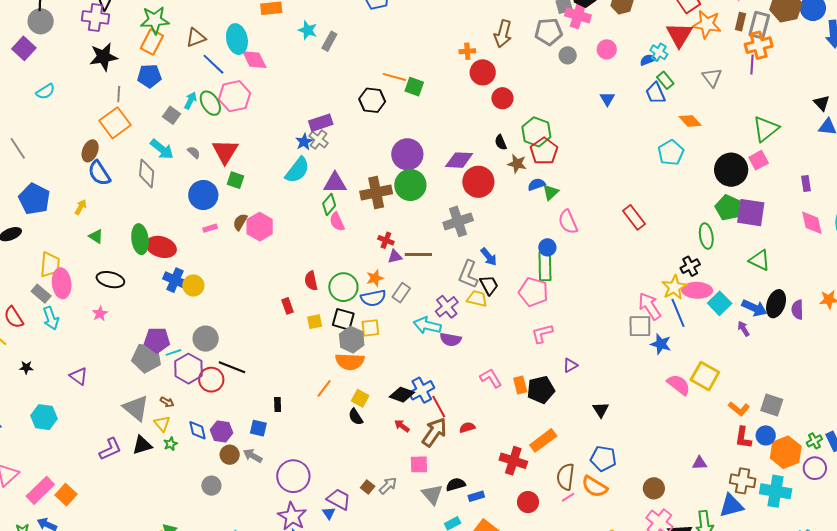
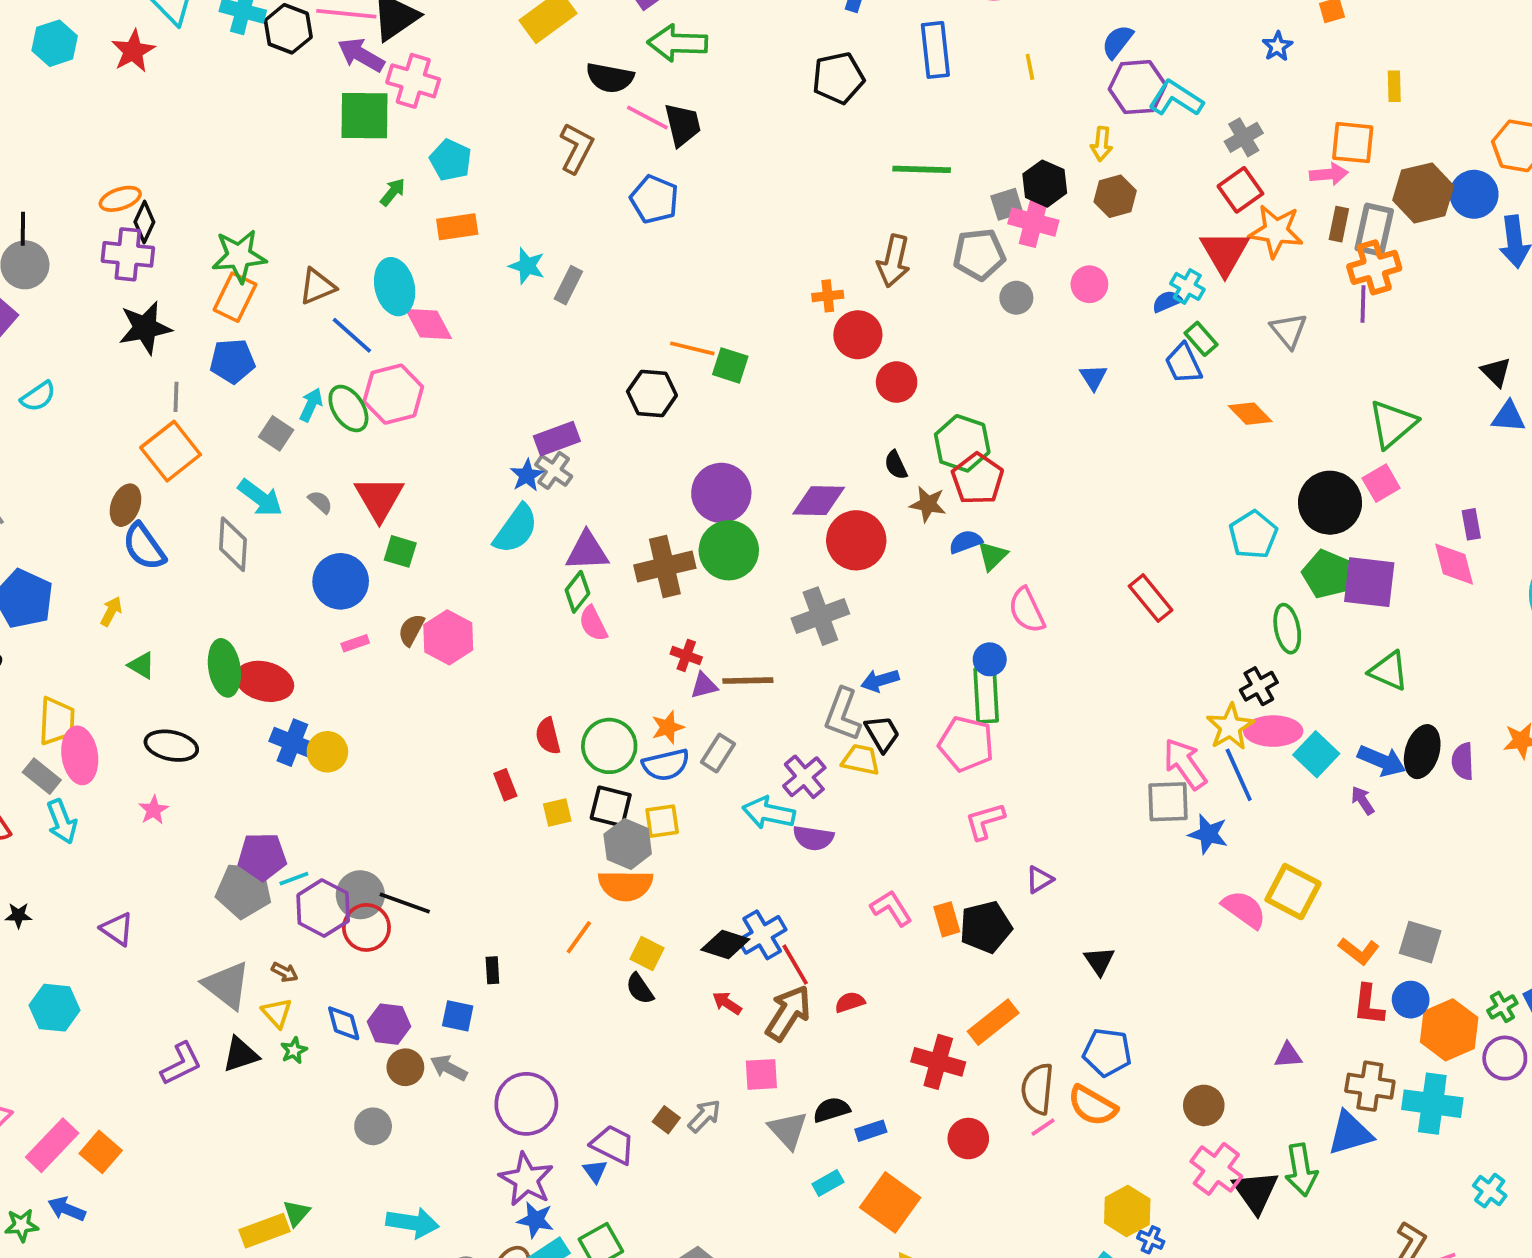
cyan pentagon: (671, 153) -> (1253, 535), moved
pink diamond: (812, 223) -> (1454, 564), moved
blue arrow: (489, 257) -> (880, 680), turned 114
gray circle: (206, 339) -> (360, 895), moved

